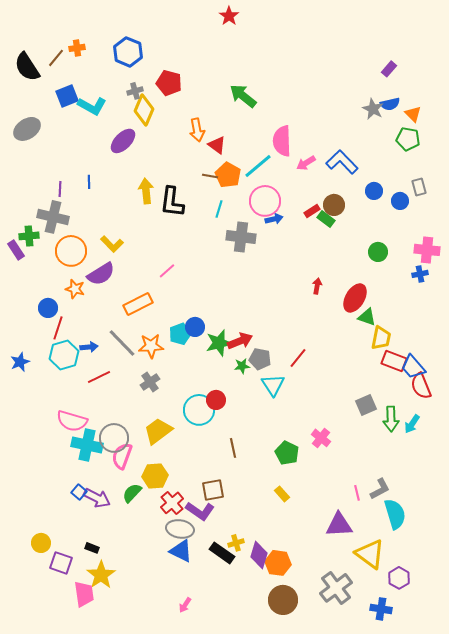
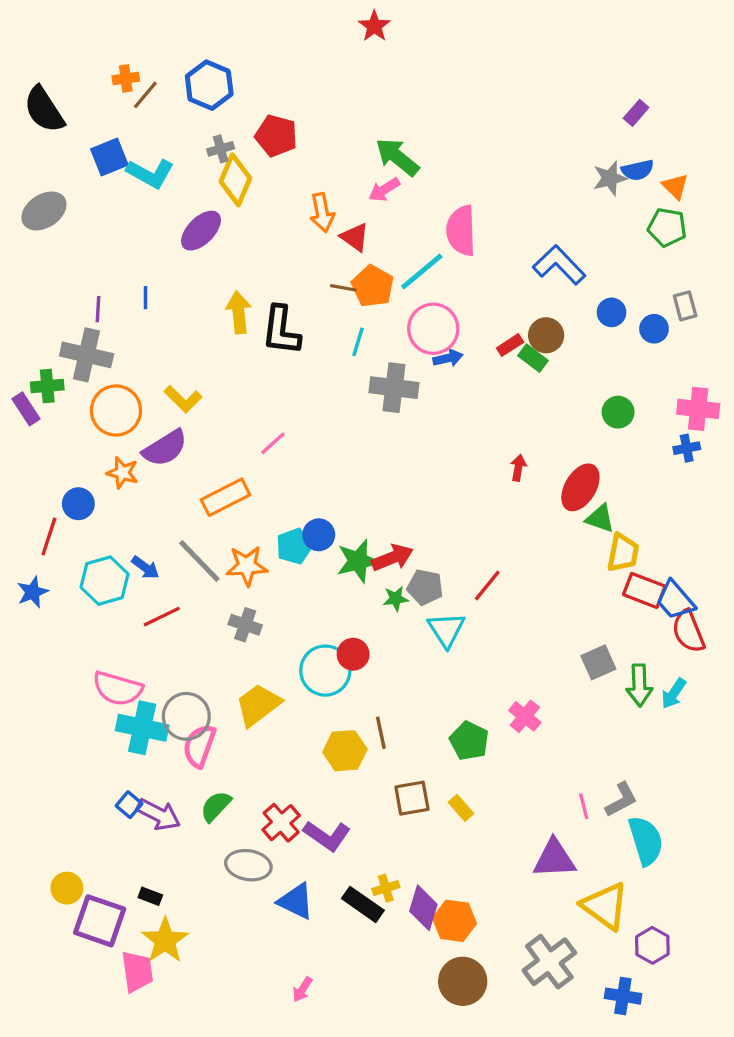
brown line: (56, 58) -> (145, 95), moved
gray star: (373, 109) -> (610, 178), turned 30
pink arrow: (306, 163) -> (384, 190), moved
red line: (58, 328) -> (49, 536), moved
blue arrow: (89, 347) -> (145, 568), turned 42
gray cross: (150, 382) -> (245, 625), turned -36
yellow hexagon: (155, 476) -> (345, 751), moved
brown square: (213, 490) -> (412, 798), moved
gray ellipse: (180, 529) -> (248, 865), moved
purple square: (61, 563) -> (100, 921), size x1.4

